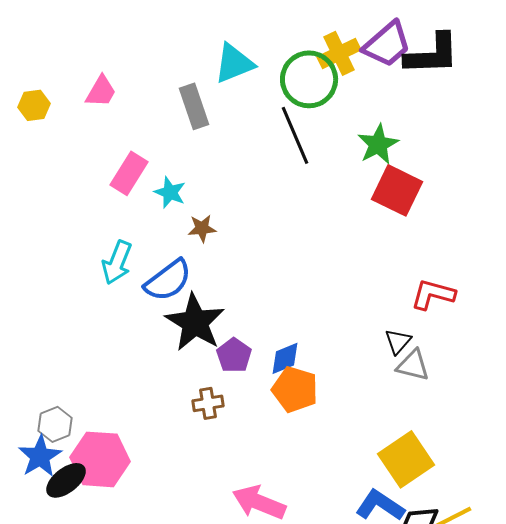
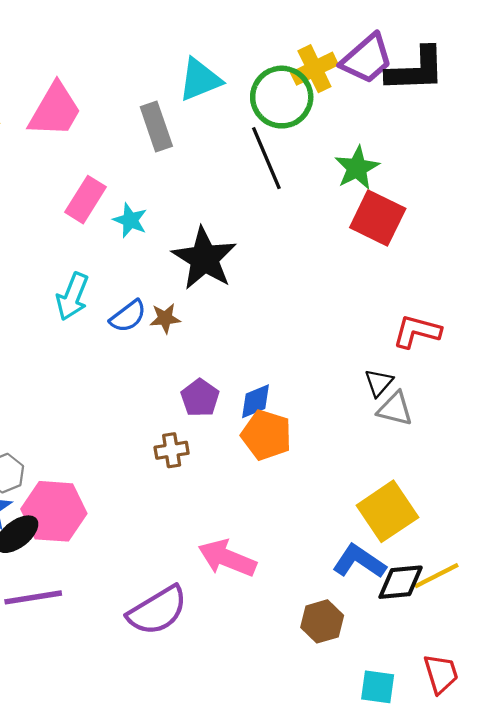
pink trapezoid: (101, 91) -> (55, 110), size x1.6
brown star: (202, 228) -> (165, 318), moved
blue semicircle: (168, 280) -> (128, 316), size x0.7
black star: (195, 322) -> (204, 258), moved

